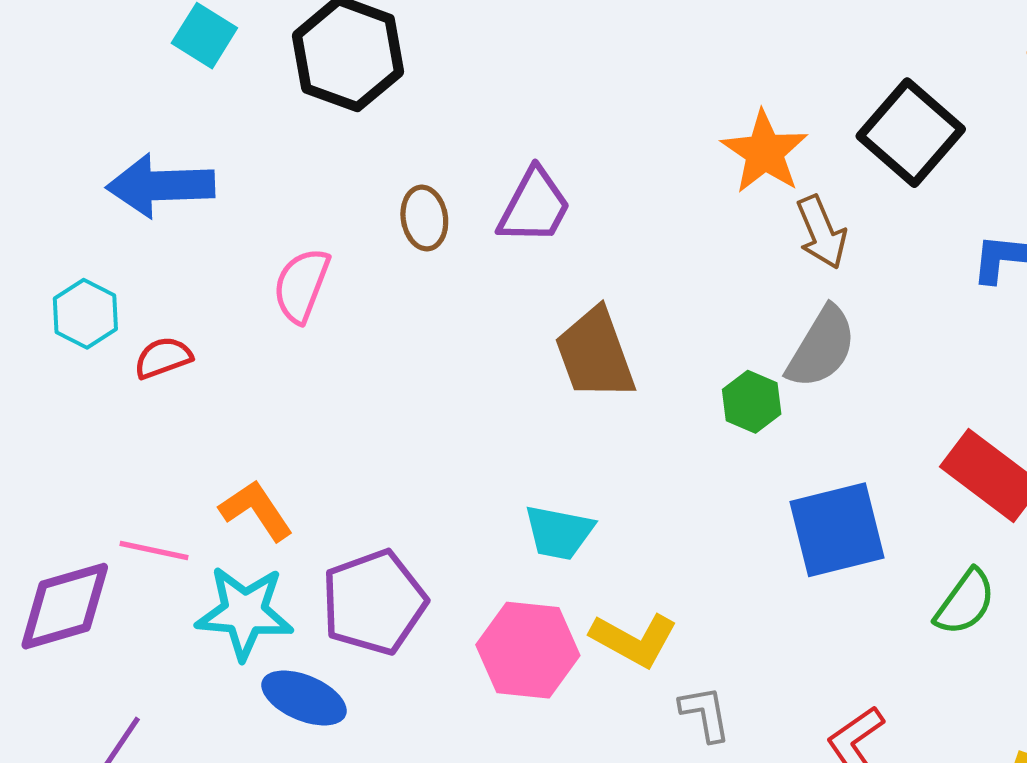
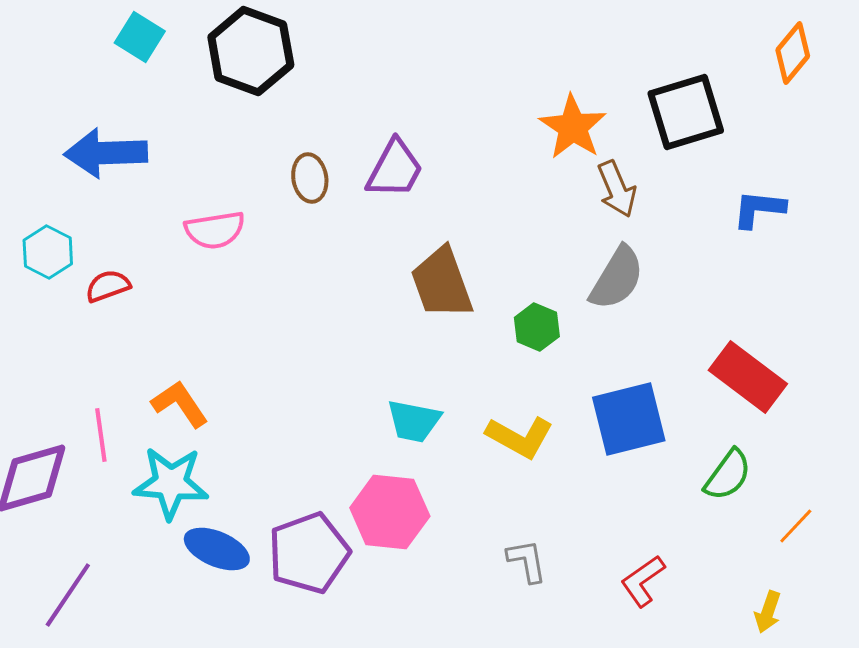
black square: (911, 133) -> (686, 112), turned 32
pink semicircle: (301, 285) -> (215, 230), turned -120
green hexagon: (752, 402) -> (537, 327), moved
pink line: (154, 550) -> (101, 435), turned 70
purple pentagon: (374, 602) -> (309, 553), moved
yellow L-shape: (634, 640) -> (520, 437), moved

